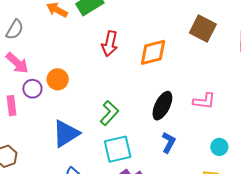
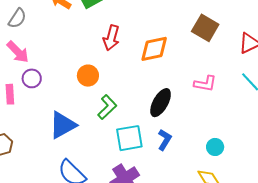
orange circle: (58, 79) -> (88, 76), moved
pink L-shape: (204, 101) -> (205, 84), moved
cyan square: (118, 149) -> (129, 138), moved

